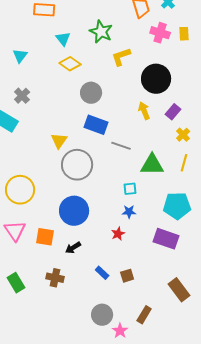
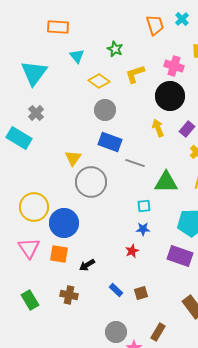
green star: (101, 32) -> (115, 49), size x0.7
pink cross: (160, 33) -> (174, 66), moved
cyan triangle: (20, 56) -> (34, 73), size x1.8
yellow diamond: (70, 64) -> (99, 81), moved
blue circle: (74, 211) -> (64, 223), moved

